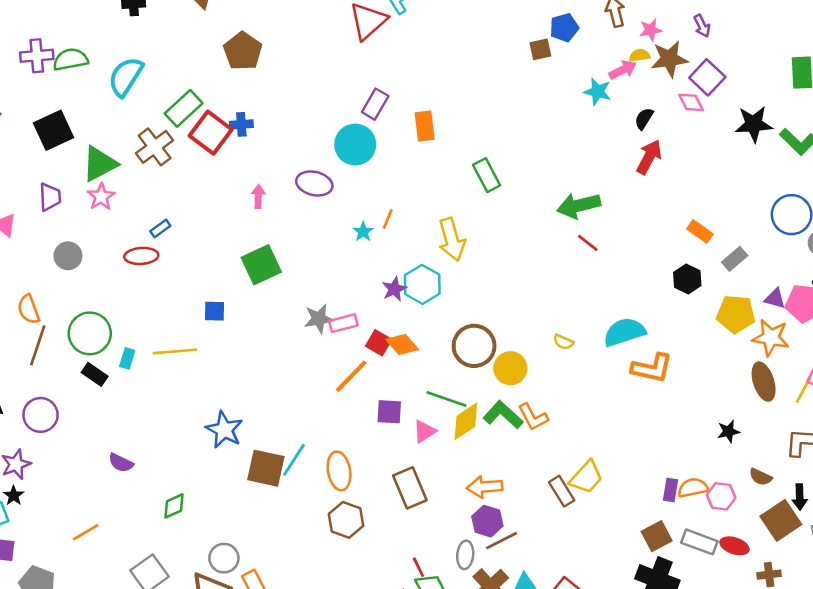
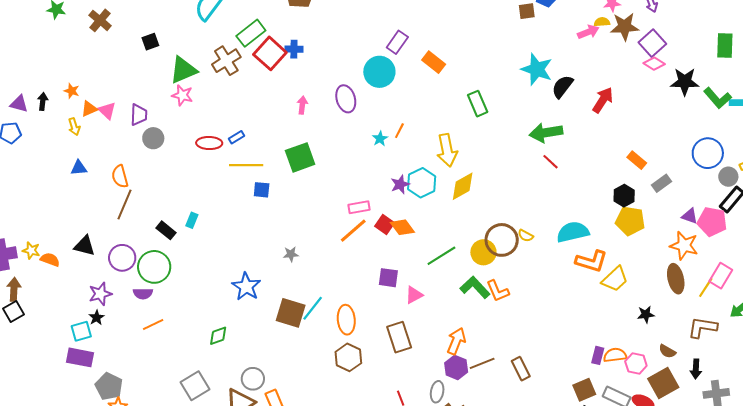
cyan star: (598, 92) -> (537, 69), moved, size x1.5
pink diamond: (691, 102) -> (654, 64), moved, turned -35
black semicircle: (644, 119) -> (562, 87), moved, size x1.4
orange rectangle: (425, 126) -> (434, 62), turned -50
black square: (54, 130) -> (150, 42), size x0.6
purple ellipse: (314, 183) -> (346, 99), turned 56
purple trapezoid: (50, 197) -> (139, 115), moved
pink star: (101, 197) -> (182, 95), turned -30
blue rectangle: (160, 229) -> (236, 137), moved
yellow pentagon: (736, 314) -> (630, 221), moved
gray star: (319, 319) -> (291, 254), moved, size x0.7
green circle: (90, 333) -> (154, 267), moved
brown circle: (474, 346) -> (502, 240), moved
yellow line: (175, 351) -> (246, 165), moved
orange line: (351, 376) -> (353, 231), moved
green line: (447, 399) -> (441, 256), moved, turned -56
yellow diamond: (466, 421) -> (463, 186), moved
blue star: (224, 430) -> (246, 287), moved
purple semicircle: (121, 463) -> (143, 293), moved, turned -30
yellow trapezoid: (586, 477) -> (615, 279), moved
orange arrow: (485, 487) -> (456, 341), turned 112
brown rectangle: (562, 491) -> (521, 369), moved
brown square: (781, 520) -> (663, 383), moved
orange line: (86, 532) -> (153, 324), moved
brown line: (502, 541) -> (482, 363), moved

